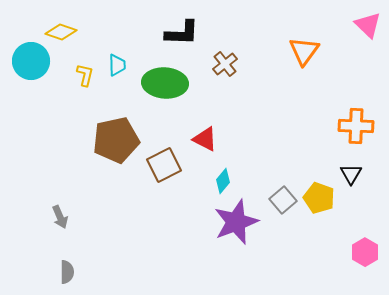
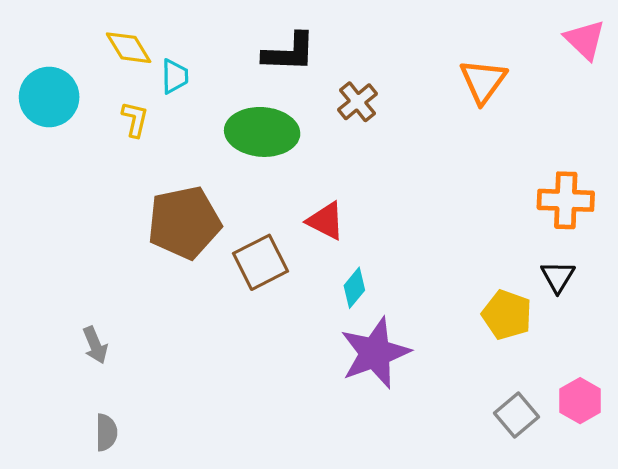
yellow diamond: (61, 32) -> (129, 48), moved, turned 40
cyan trapezoid: (117, 65) -> (175, 76), moved
gray square: (283, 200) -> (516, 415), moved

